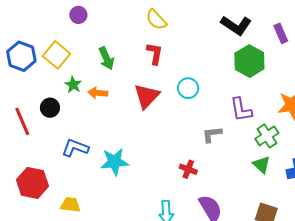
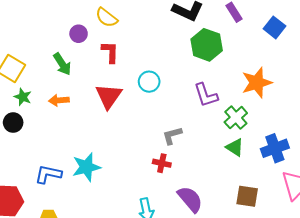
purple circle: (78, 15) -> (79, 34), moved
green star: (73, 85) -> (23, 97), moved
gray L-shape: (212, 134) -> (172, 136), moved
blue L-shape: (75, 148) -> (48, 174), moved

